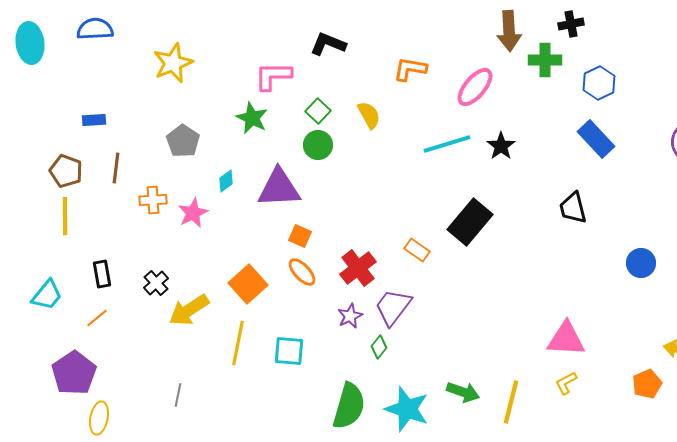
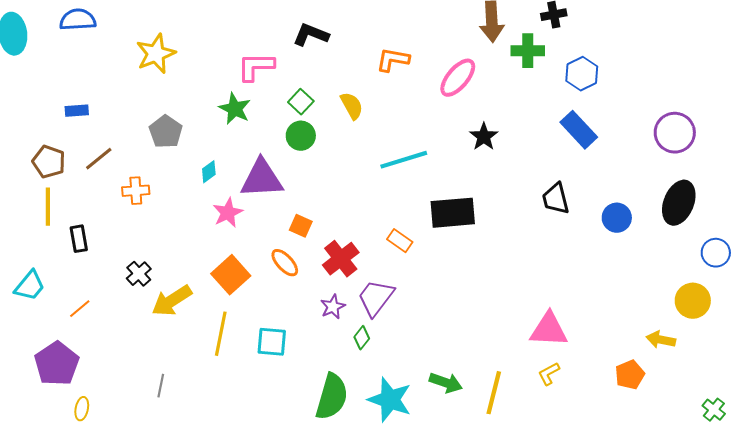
cyan line: (447, 144) -> (404, 160), moved
brown line: (116, 168) -> (99, 159), turned 44
pink star: (193, 213) -> (228, 213), moved
black rectangle: (470, 222) -> (453, 213), turned 45
orange square: (300, 236) -> (301, 226), moved
blue circle: (641, 263) -> (617, 218), moved
black rectangle: (102, 274) -> (79, 239), moved
yellow ellipse: (99, 418) -> (82, 409), size x0.7

